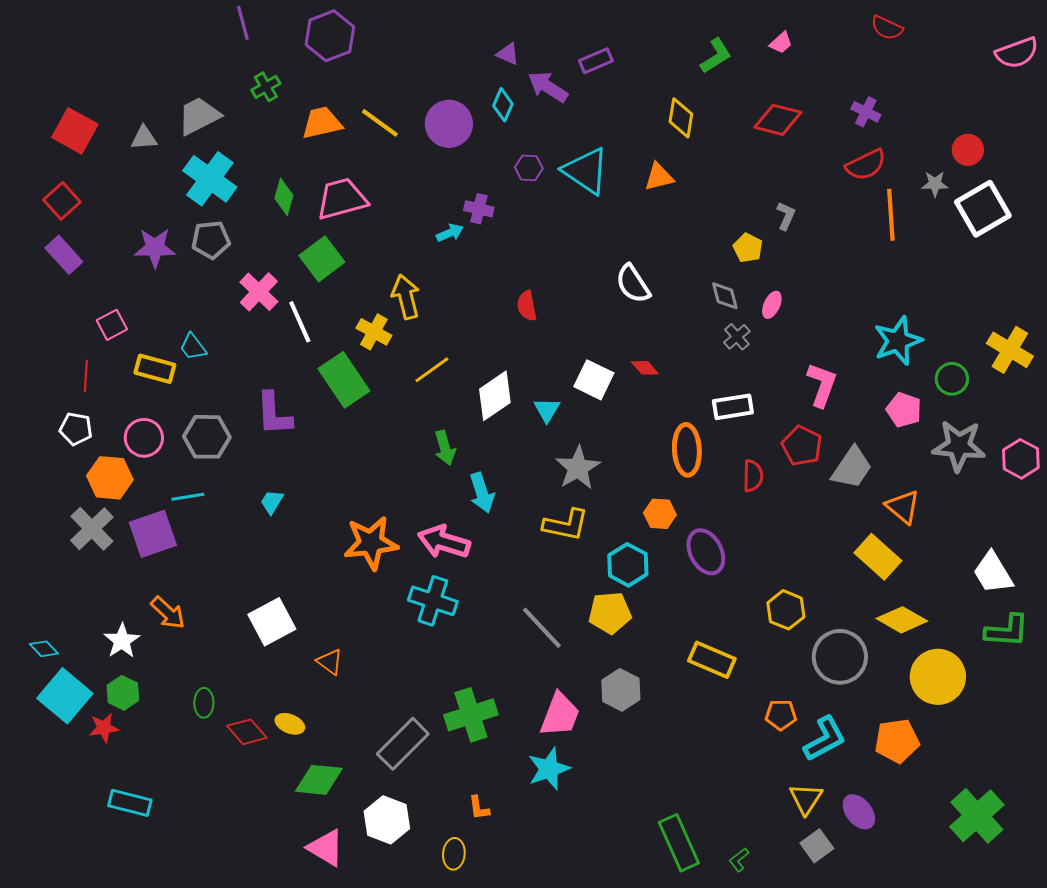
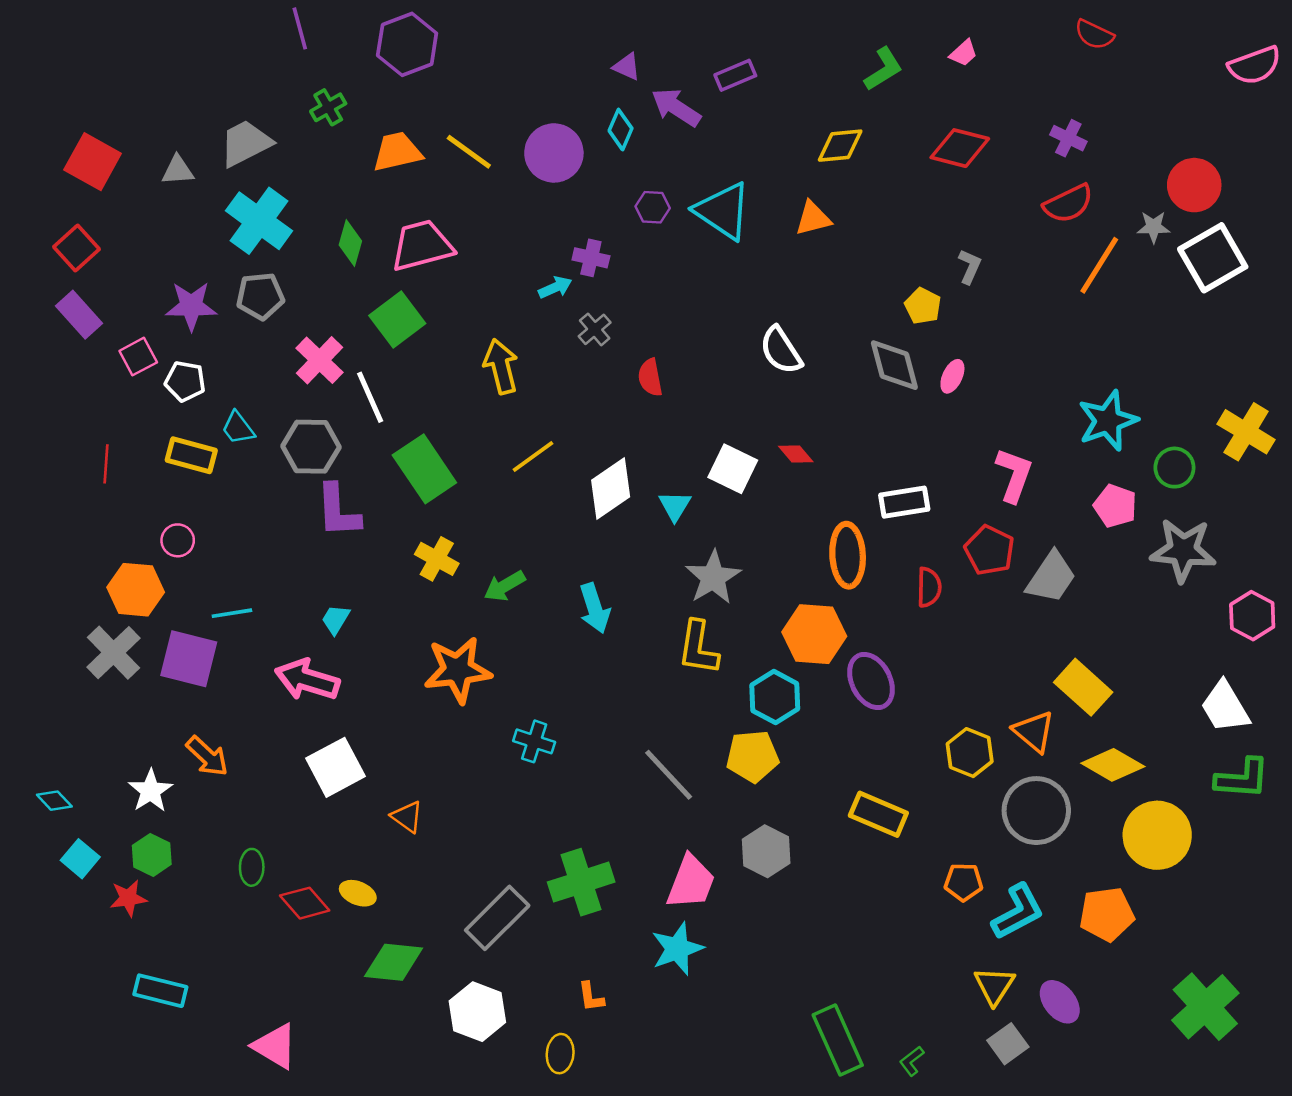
yellow diamond: (681, 118) -> (840, 146), turned 75
red circle: (968, 150) -> (1194, 185), size x1.4
orange line: (891, 215) -> (1099, 265), turned 36
gray diamond: (725, 296) -> (894, 365), size x1.5
pink square: (112, 325) -> (138, 357), moved
yellow cross: (374, 332) -> (437, 559), moved
gray cross: (737, 337) -> (595, 329), moved
white pentagon: (76, 429) -> (185, 381), moved
gray hexagon: (207, 437) -> (311, 447), moved
pink circle: (144, 438) -> (178, 540), size x0.7
green arrow: (445, 448) -> (505, 586), moved, turned 76
pink hexagon: (1021, 459) -> (1252, 616), moved
orange triangle: (903, 507) -> (1034, 732), moved
orange hexagon: (660, 514) -> (814, 634), size x1.6
yellow L-shape: (566, 525) -> (698, 648), turned 87
purple square: (153, 534) -> (189, 659), turned 33
pink arrow: (444, 542) -> (307, 680), moved
cyan cross: (433, 601) -> (534, 741), size x0.7
cyan square: (65, 696) -> (80, 859), size x0.6
pink triangle: (326, 848) -> (275, 1046), moved

